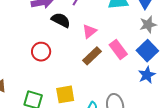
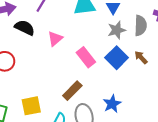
brown rectangle: (92, 56) -> (72, 91), moved
blue star: (147, 75) -> (112, 104), moved

